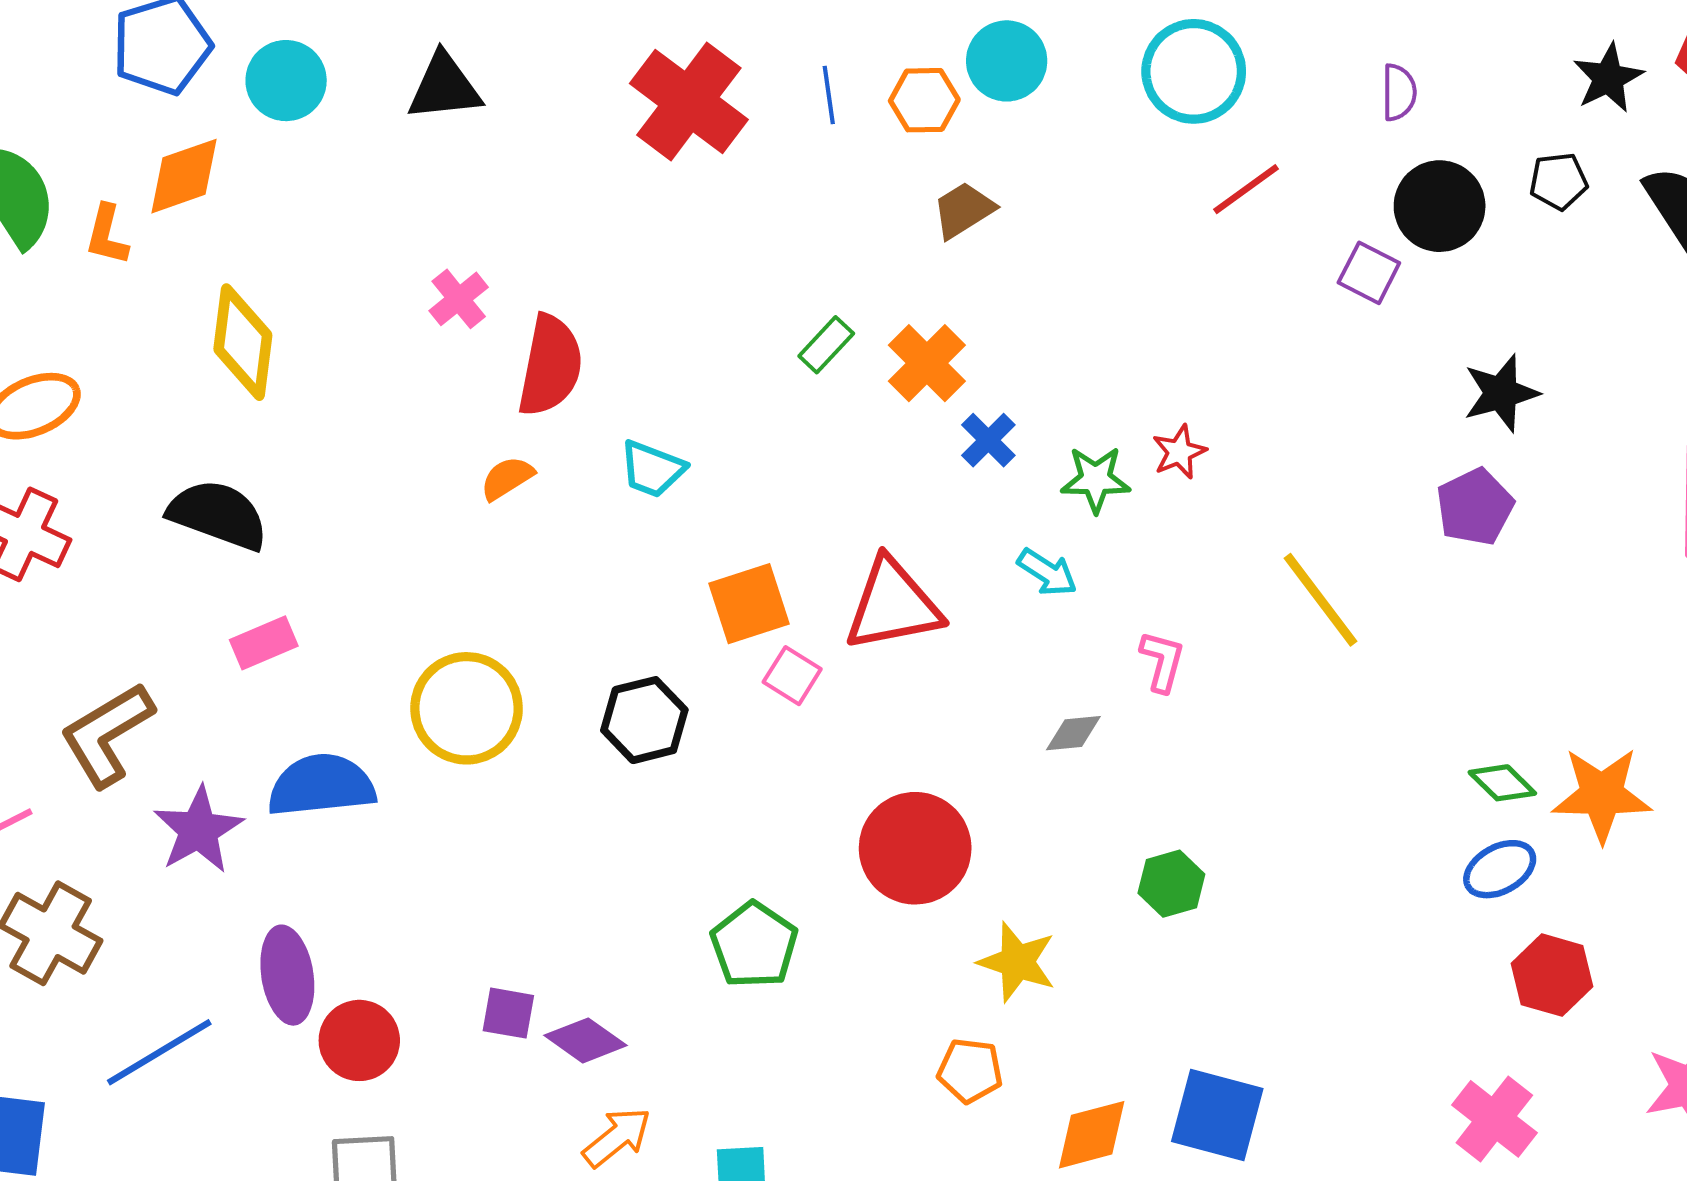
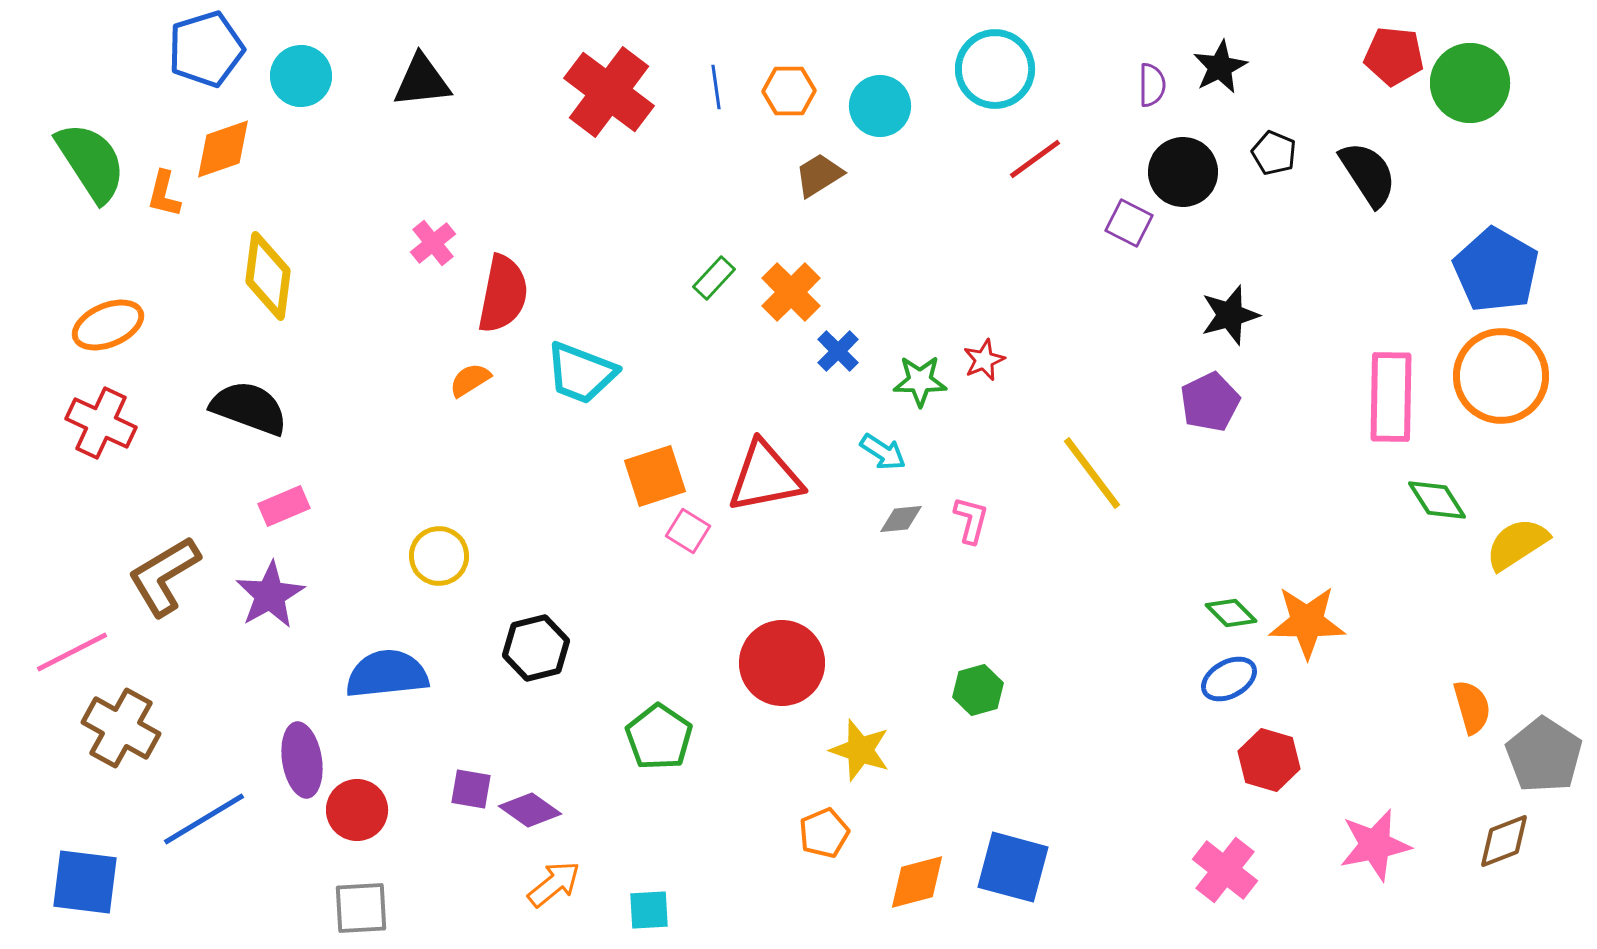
cyan circle: (1007, 61) -> (880, 106), moved
black star: (1608, 78) -> (1220, 67), moved
black pentagon: (1559, 181) -> (1274, 153), turned 30
cyan trapezoid: (652, 469) -> (581, 373), size x1.4
yellow circle: (467, 708) -> (439, 556), size x0.7
black hexagon: (644, 720) -> (536, 648), moved
gray diamond: (1073, 733) -> (901, 519), moved
blue semicircle: (321, 785) -> (387, 674), moved
purple star: (198, 830) -> (270, 595), moved
orange pentagon: (970, 1071) -> (824, 833), turned -30

